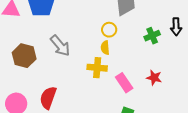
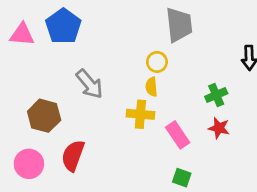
green cross: (152, 36) -> (216, 95), moved
brown hexagon: (24, 56) -> (44, 116), moved

